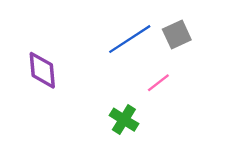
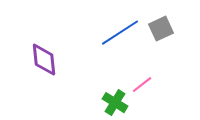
pink line: (158, 83) -> (142, 85), moved

